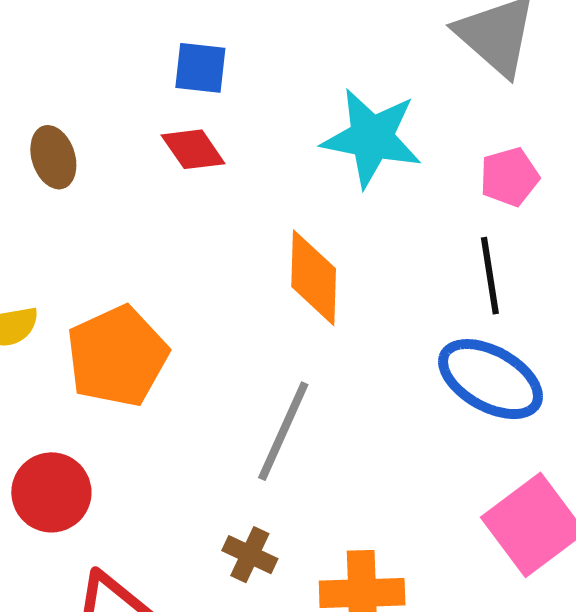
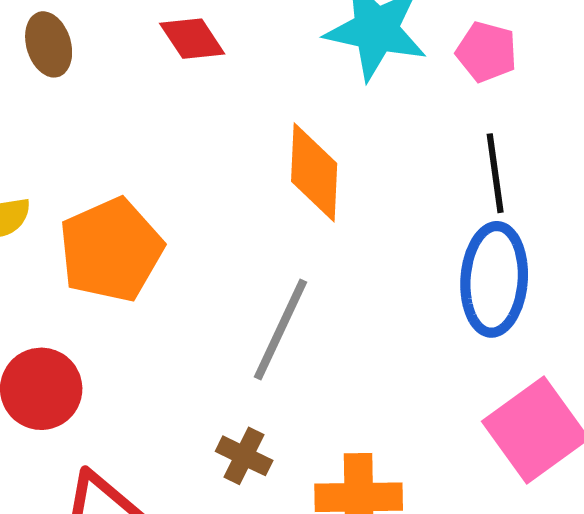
pink pentagon: (509, 177) -> (487, 52), moved, turned 30
blue ellipse: (491, 379) -> (494, 279), turned 64

